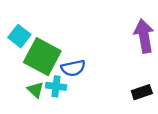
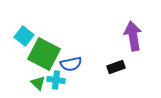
black rectangle: (142, 92) -> (116, 67), moved

